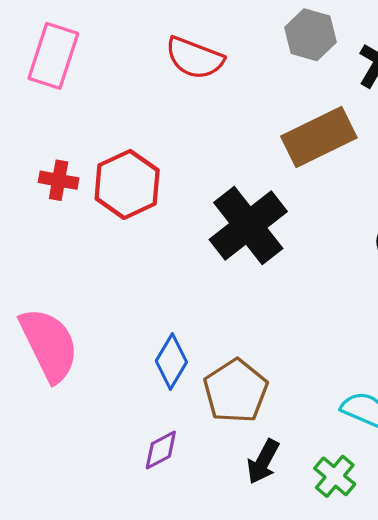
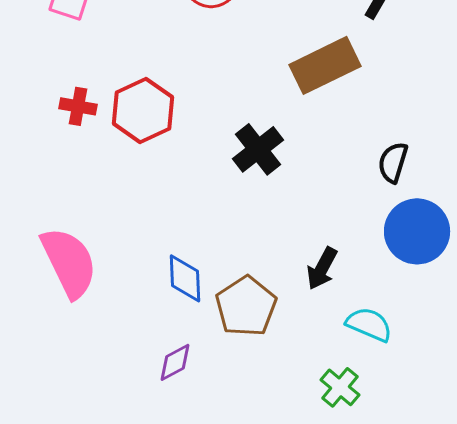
black cross: (248, 226) -> (258, 149), size x0.7
blue diamond: (171, 361) -> (185, 278), turned -33
black arrow: (263, 462) -> (322, 268), moved

